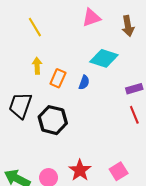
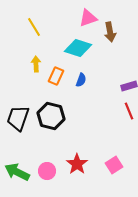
brown arrow: (128, 26) -> (110, 32), moved
cyan diamond: (104, 58) -> (78, 48), moved
black trapezoid: (20, 105) -> (18, 118), moved

